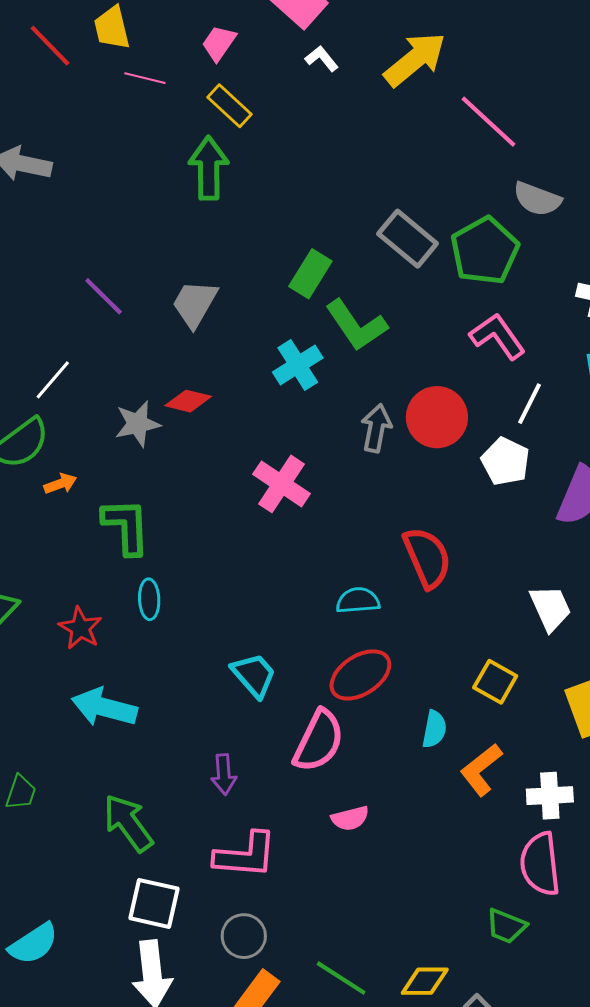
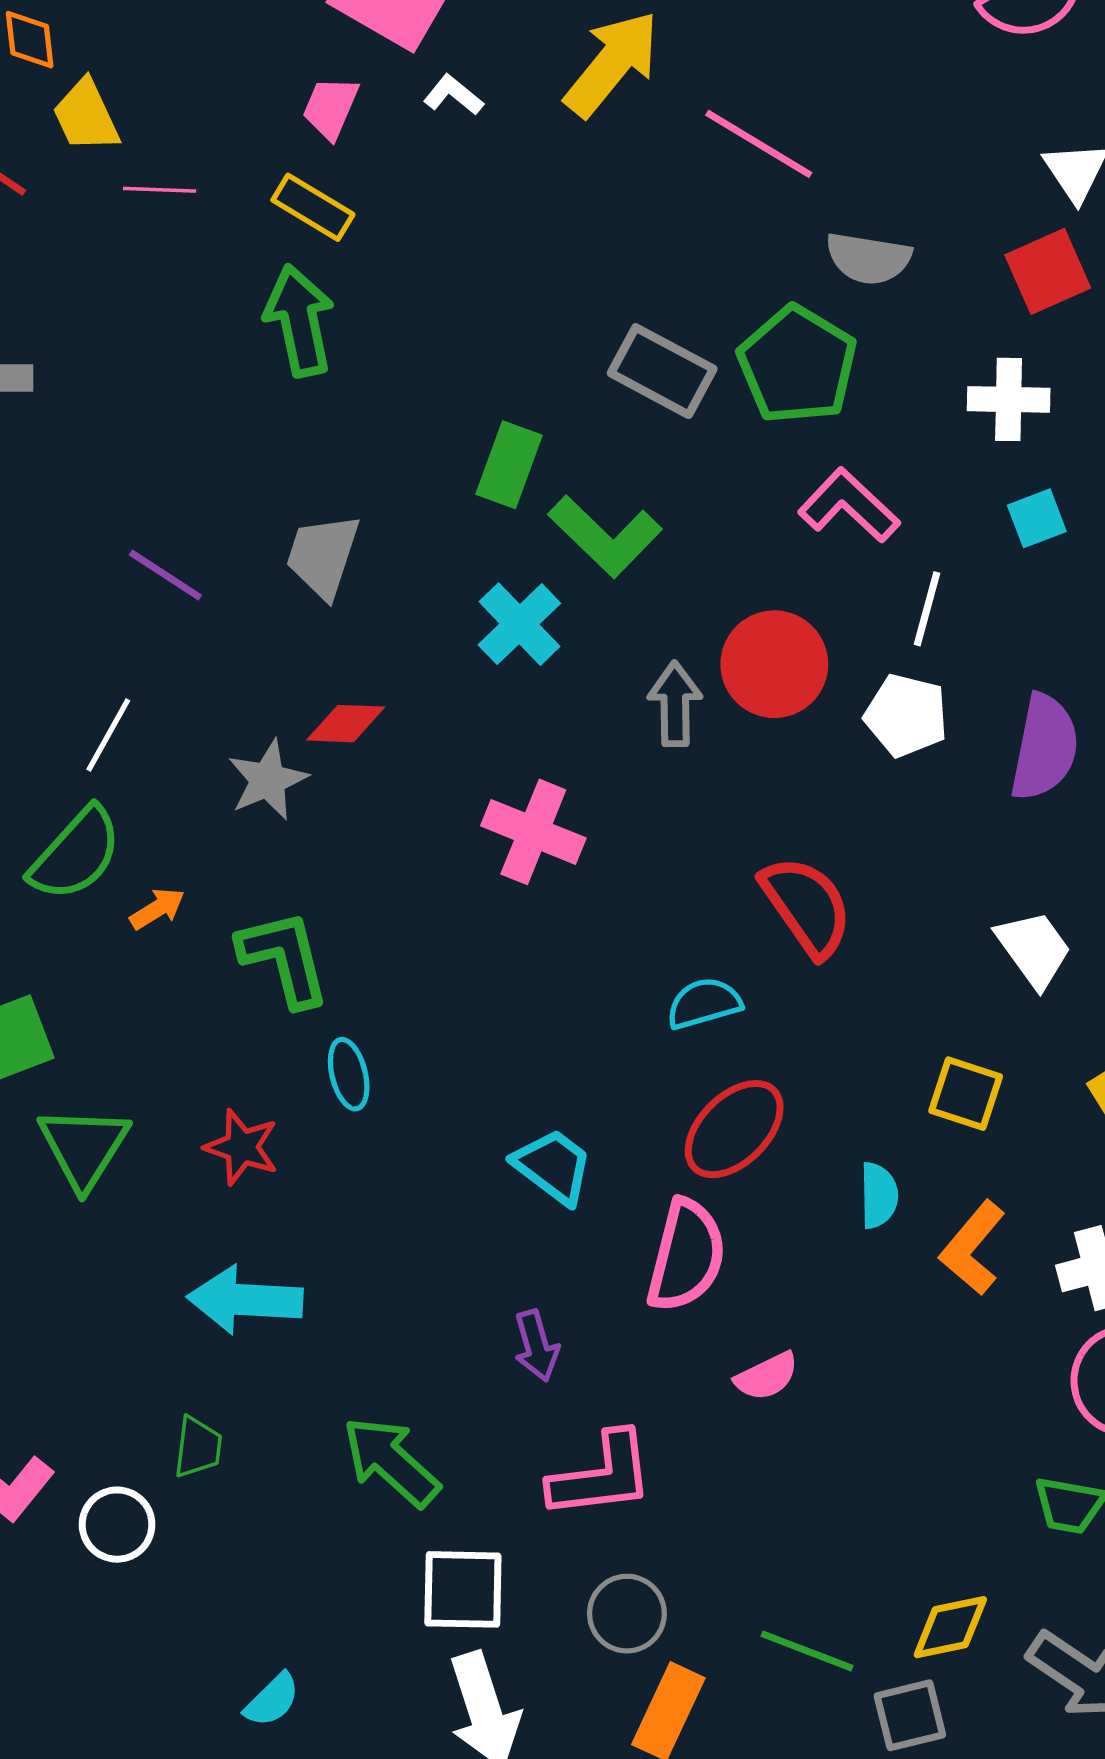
pink trapezoid: (219, 43) -> (330, 108), moved
cyan arrow: (104, 707) -> (245, 1300), moved
cyan semicircle: (33, 944) -> (272, 1700), size x0.7

